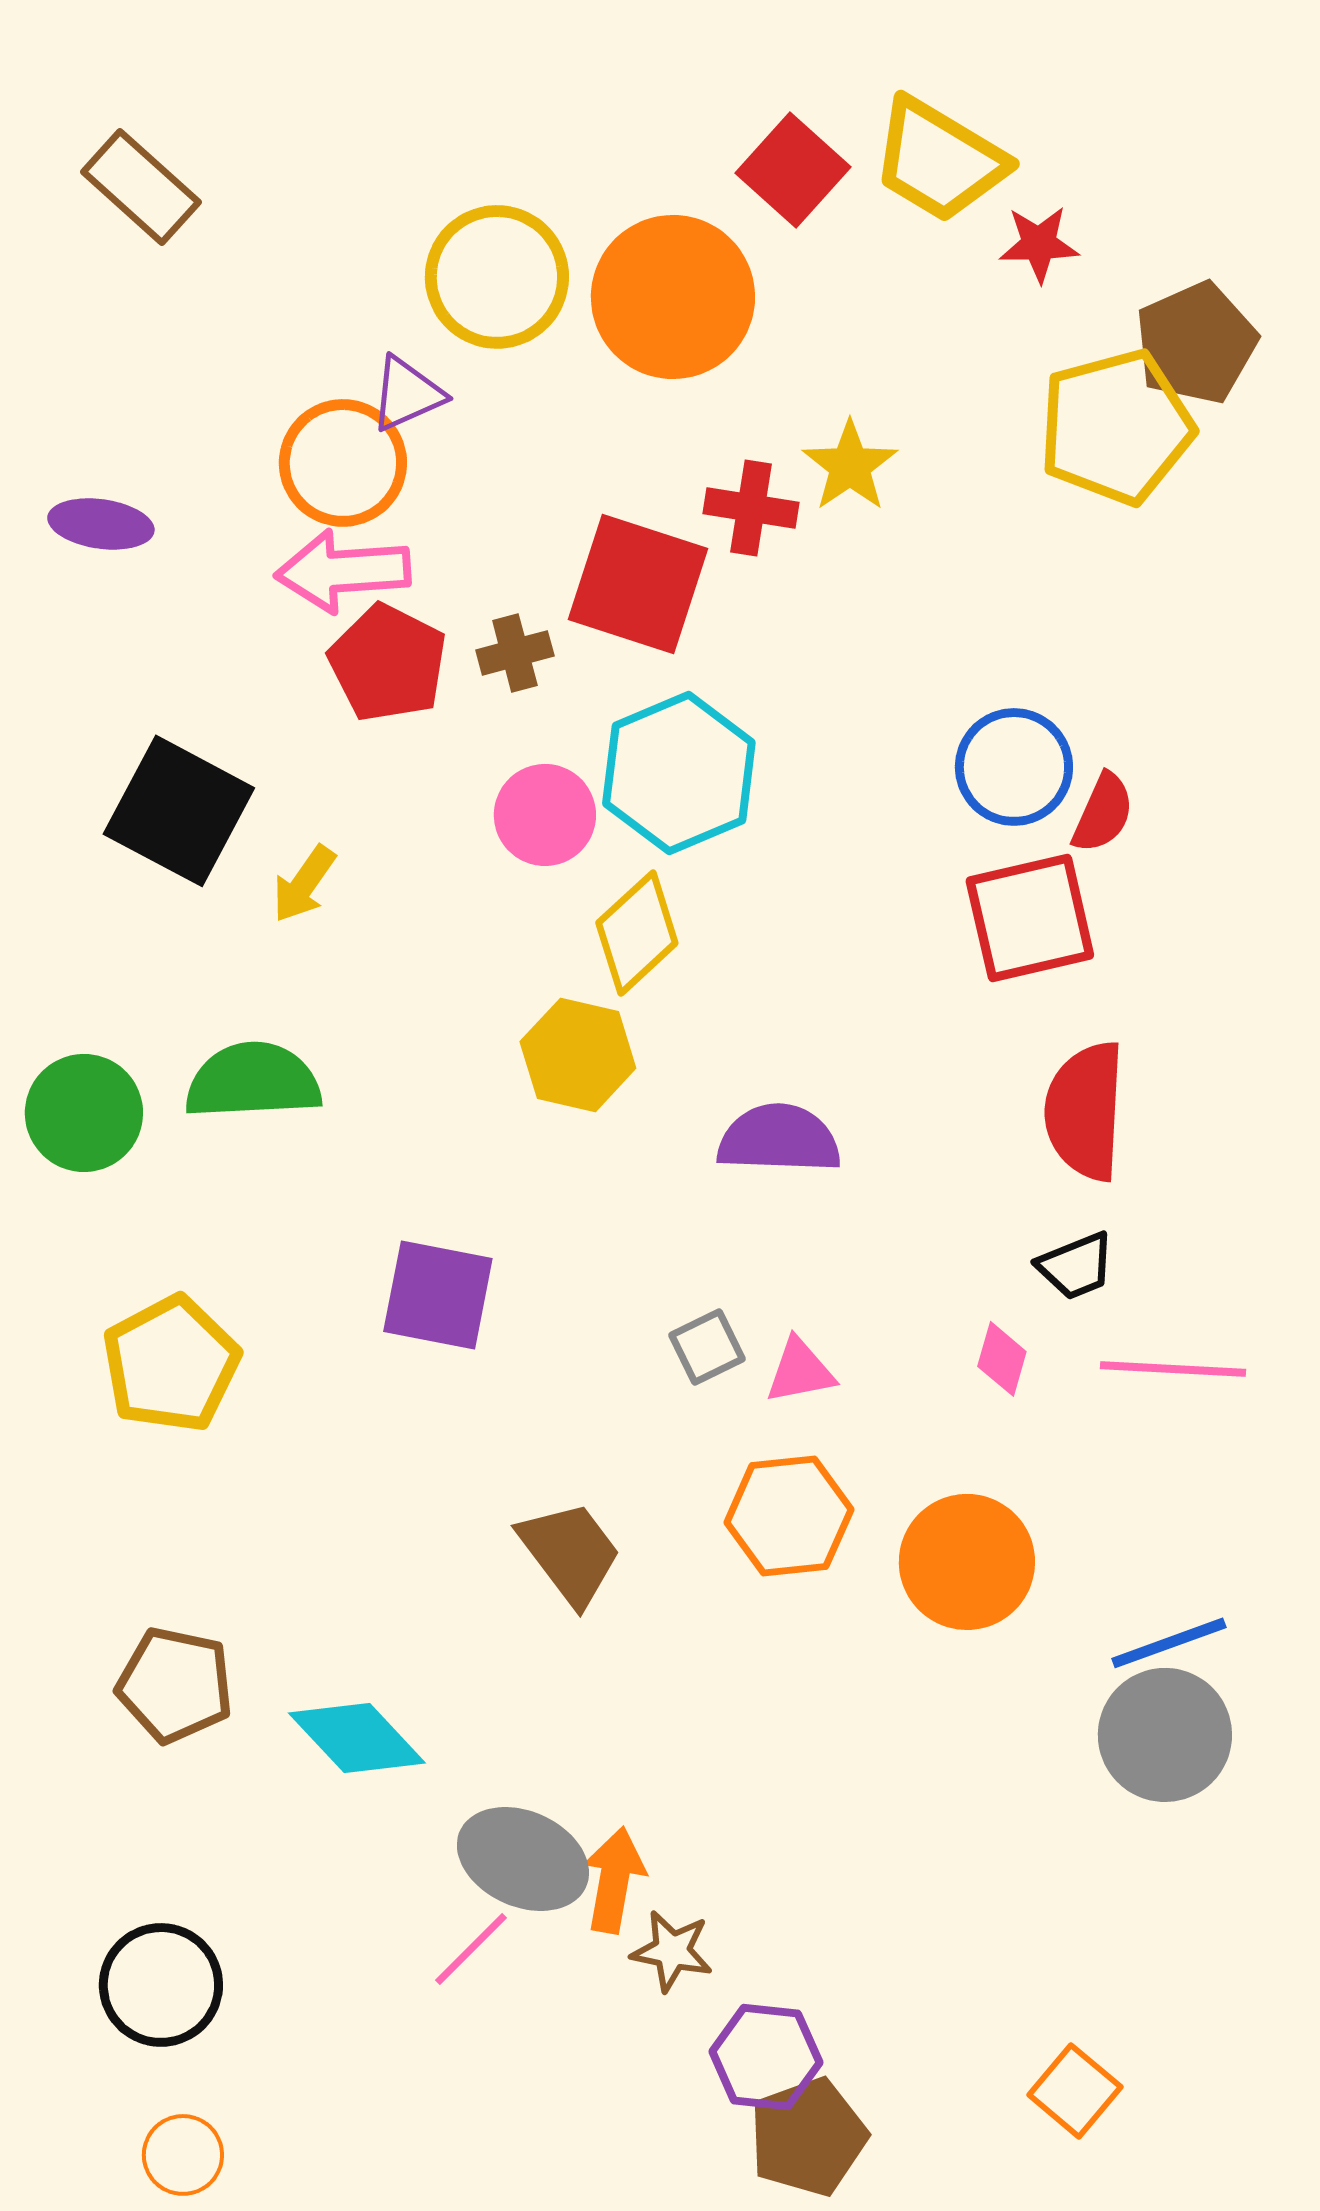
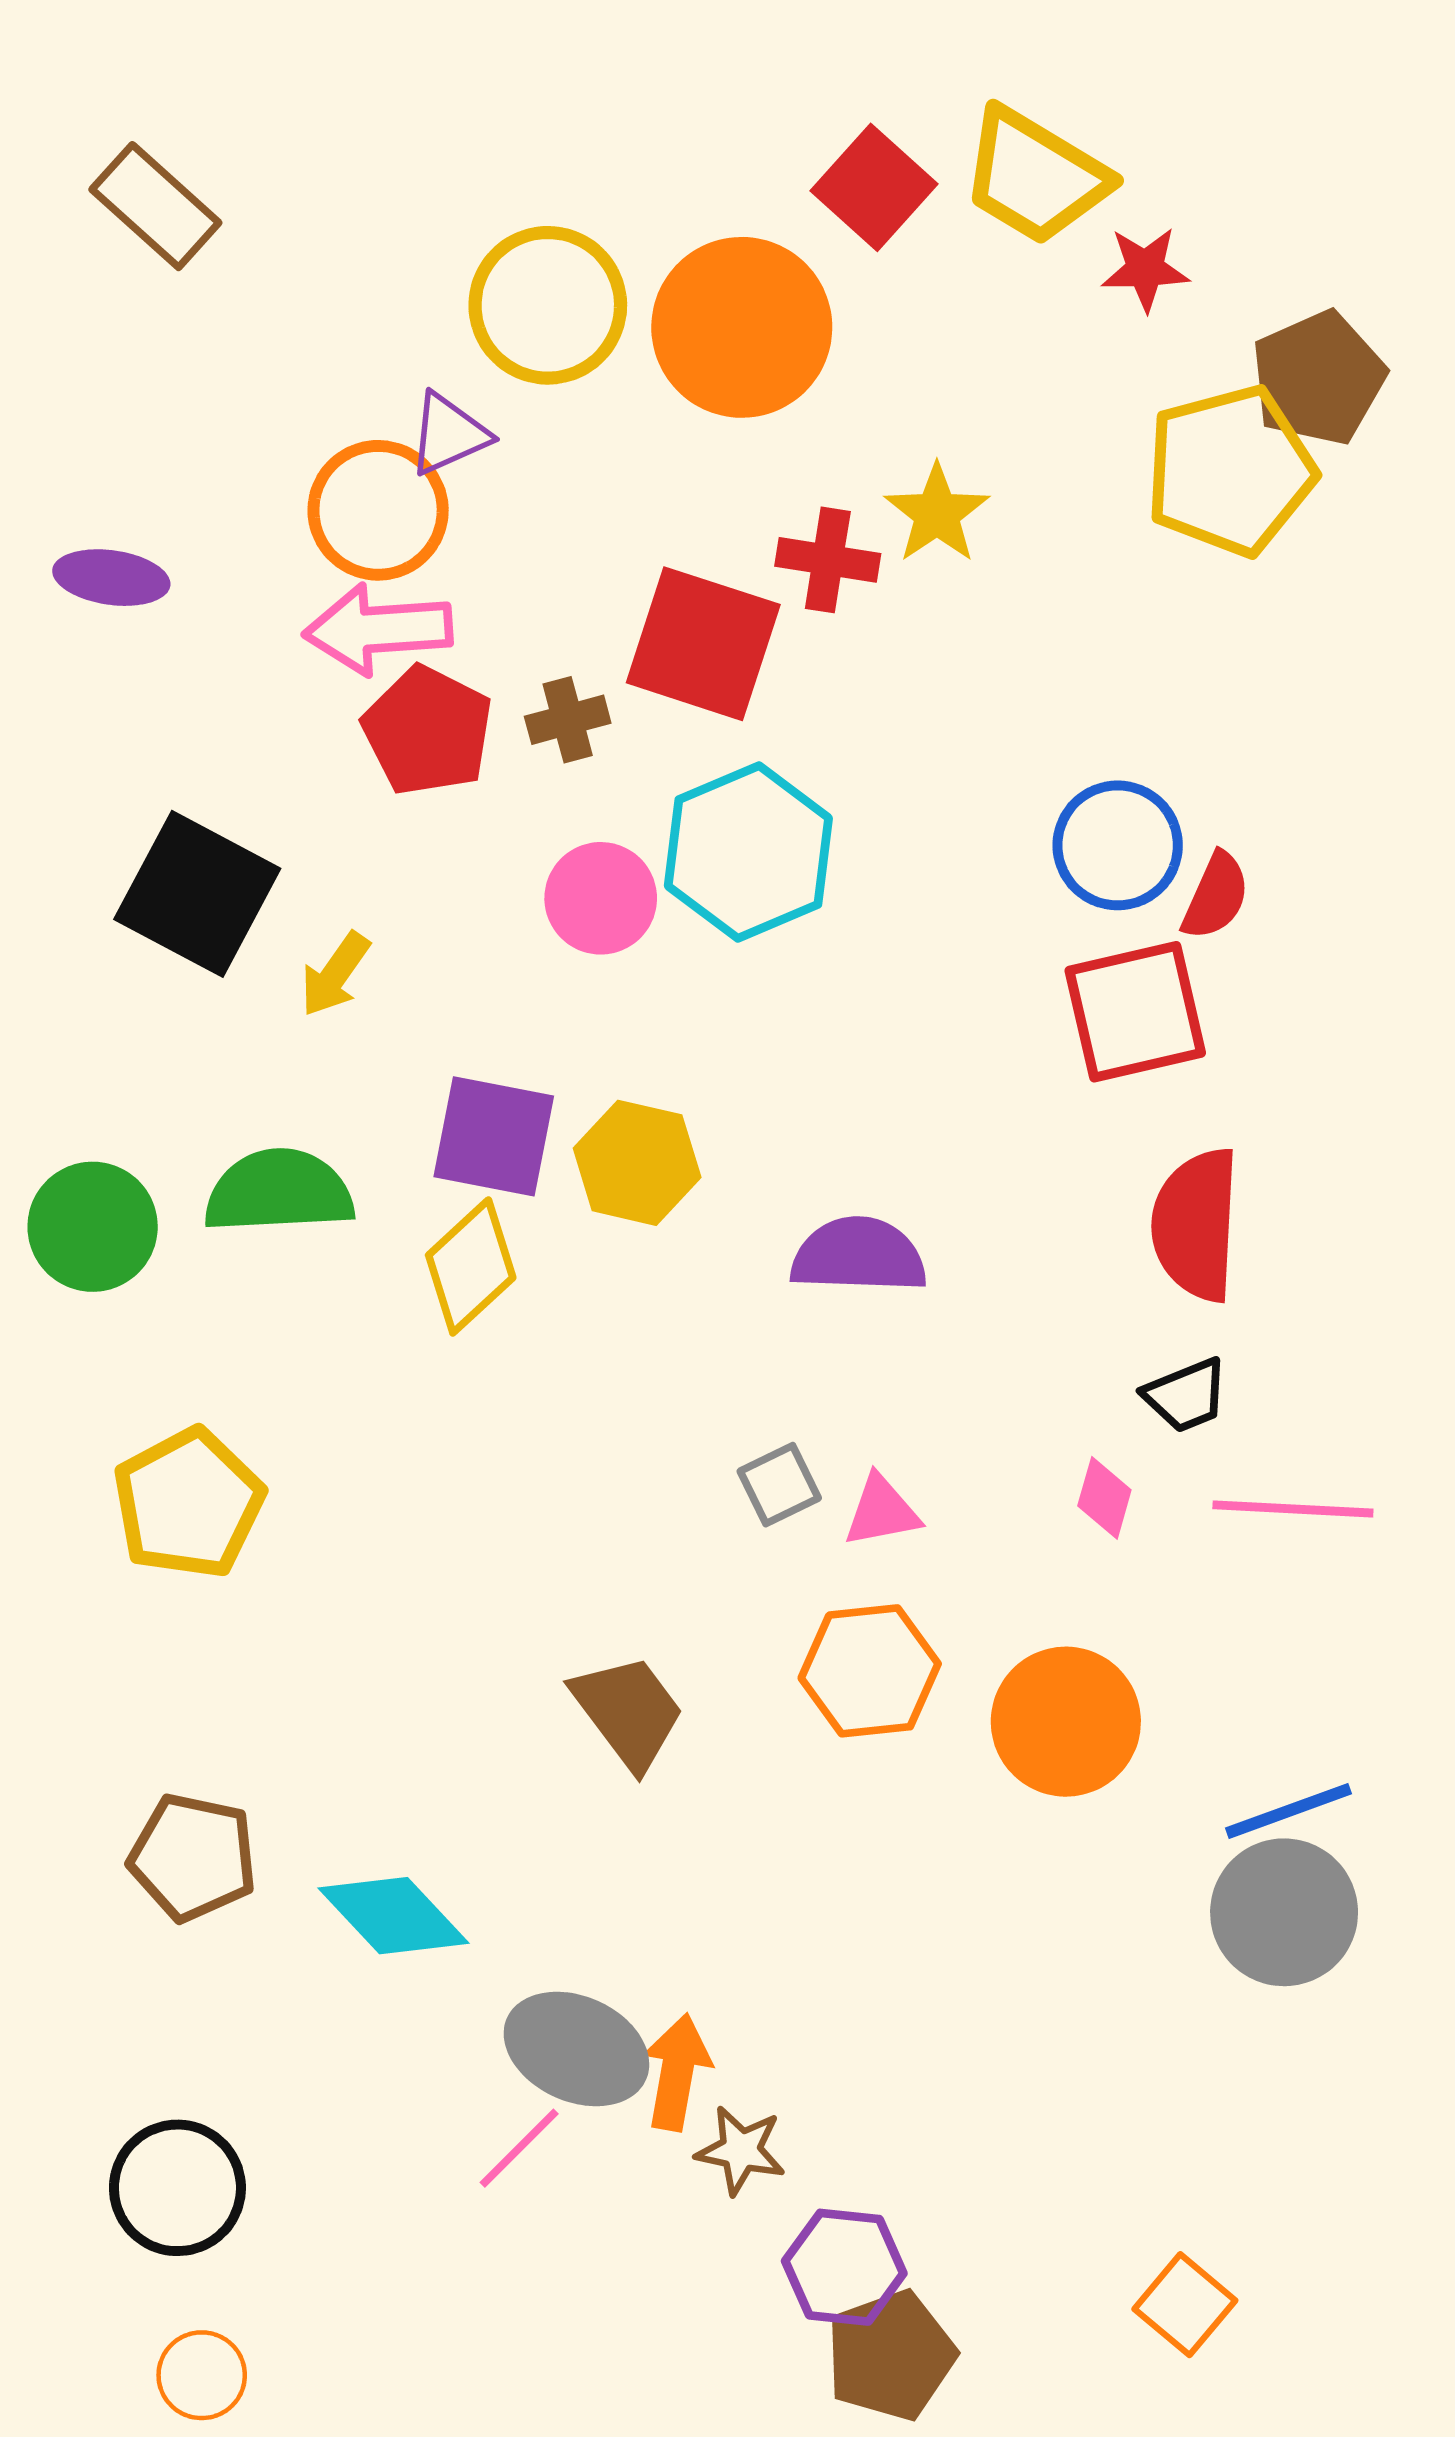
yellow diamond: (637, 933) -> (471, 1266), moved
purple square: (438, 1295) -> (494, 1136), moved

